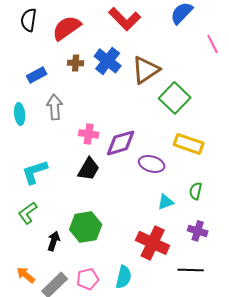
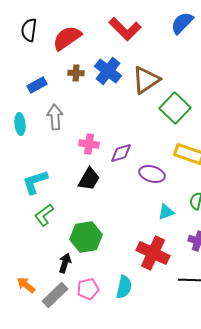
purple diamond: (121, 143) -> (121, 153), size x0.7
green L-shape: (28, 213) -> (44, 215), moved
black arrow: (54, 241) -> (65, 263), moved

